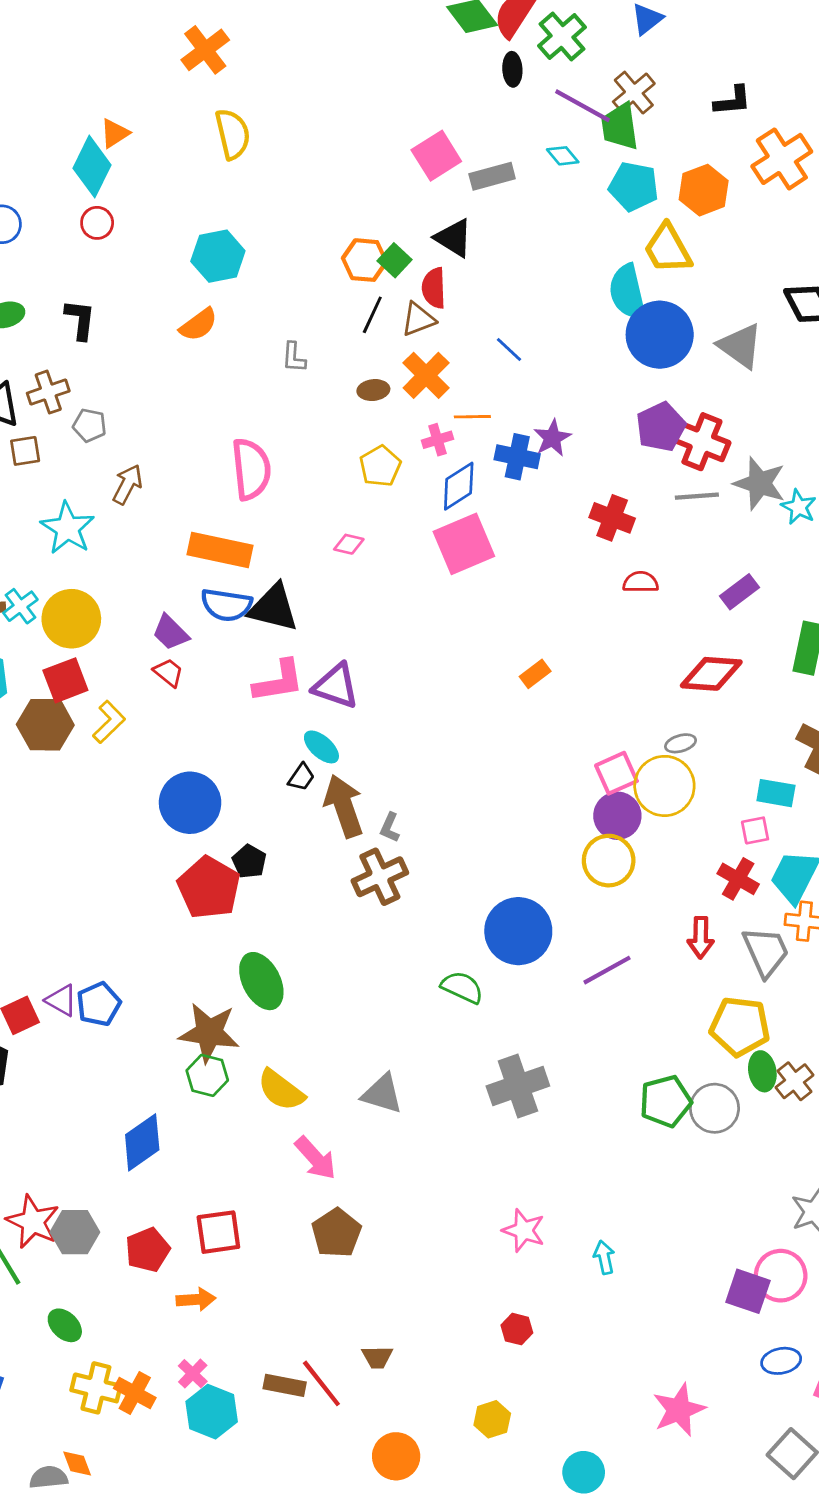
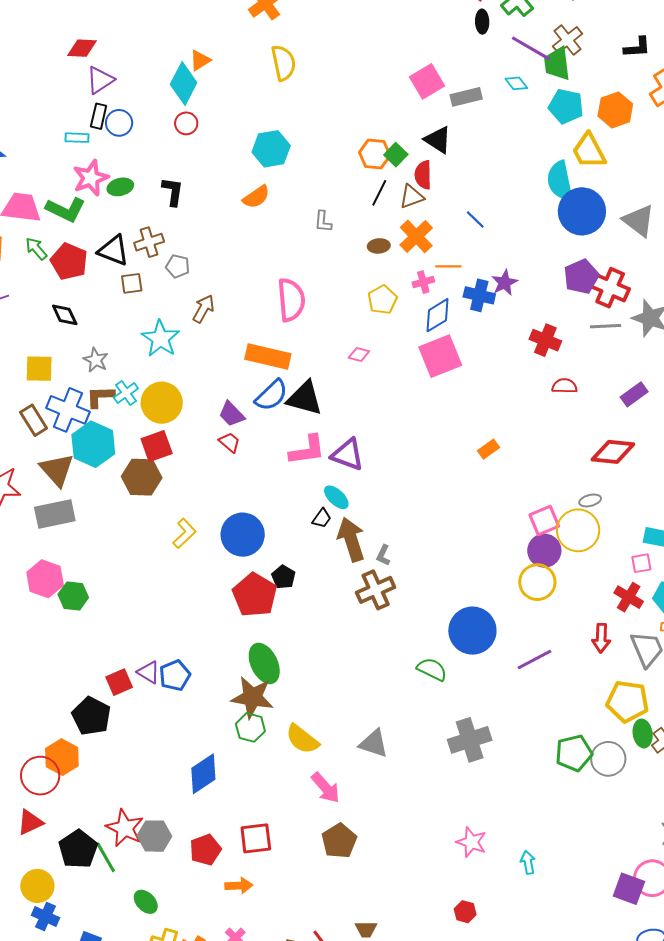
blue semicircle: (226, 605) -> (271, 395), turned -54
yellow L-shape: (109, 722) -> (184, 533), moved
green ellipse: (261, 981) -> (264, 663), moved

